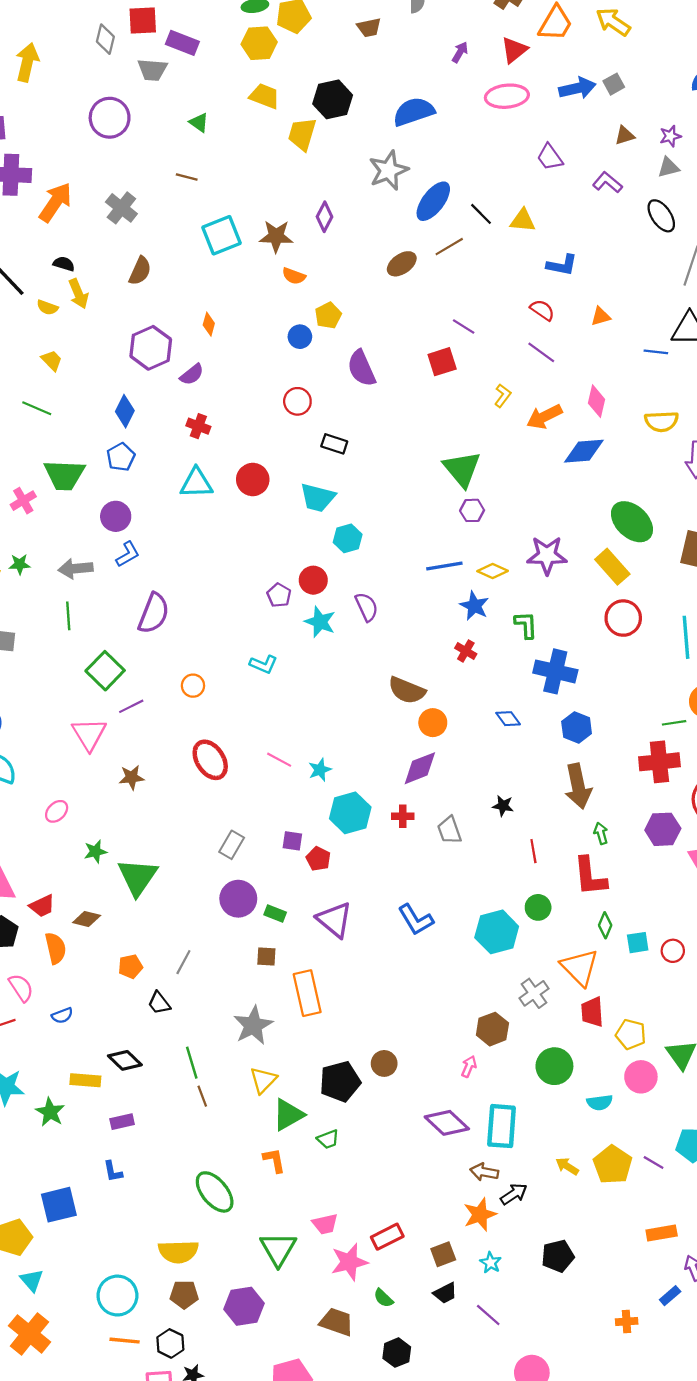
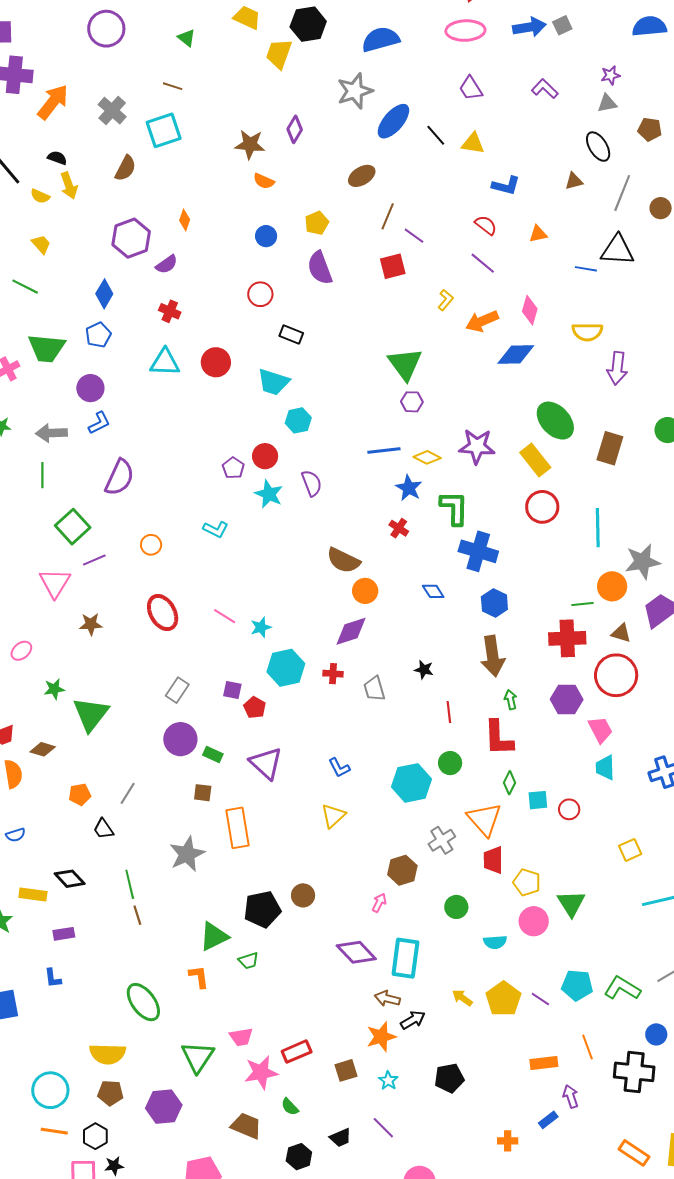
brown triangle: (625, 135) -> (574, 181), moved
purple trapezoid: (550, 157) -> (471, 88), moved
purple L-shape: (607, 182) -> (545, 89), moved
cyan square: (222, 235) -> (164, 130), moved
brown line: (449, 247) -> (388, 216), moved, turned -40
yellow pentagon: (328, 315) -> (317, 223), moved
green L-shape: (526, 625) -> (454, 508), size x1.4
blue L-shape: (416, 920) -> (339, 768), size x0.7
green circle: (554, 1066) -> (456, 907), size x0.7
yellow triangle: (263, 1080) -> (333, 816), moved
black trapezoid: (445, 1293) -> (341, 1138), moved

